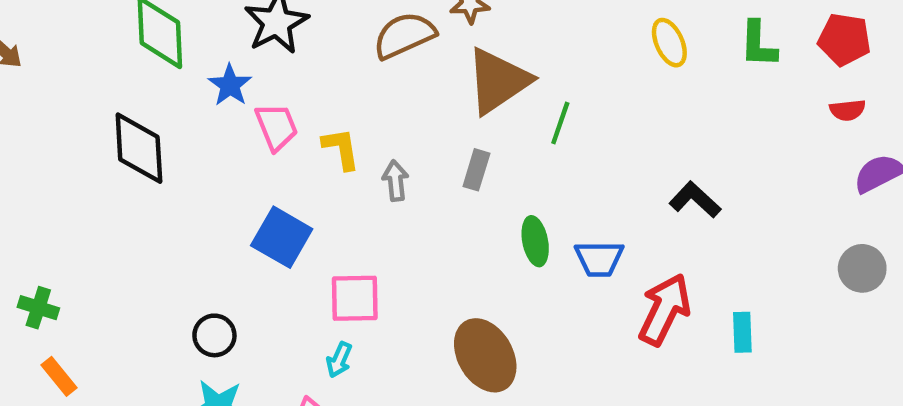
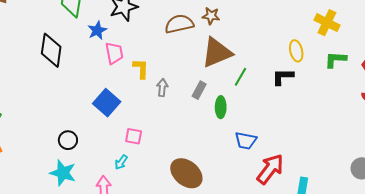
green L-shape: (758, 44) -> (336, 60), turned 80
black L-shape: (695, 200) -> (283, 77), moved, turned -55
green ellipse: (535, 241) -> (221, 107), moved
pink square: (355, 298) -> (134, 136), size x0.7
brown ellipse: (485, 355) -> (186, 173), turned -32

